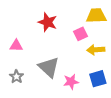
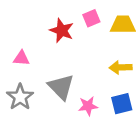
pink square: (81, 34) -> (91, 18), moved
gray star: (16, 77) -> (20, 97), size x1.5

